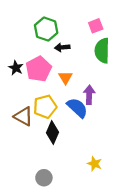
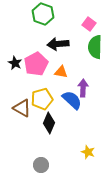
pink square: (96, 26) -> (89, 24), turned -32
green hexagon: (46, 29) -> (43, 14), moved
black arrow: (62, 47) -> (58, 44), size x1.5
orange triangle: (65, 78) -> (61, 72), turned -48

